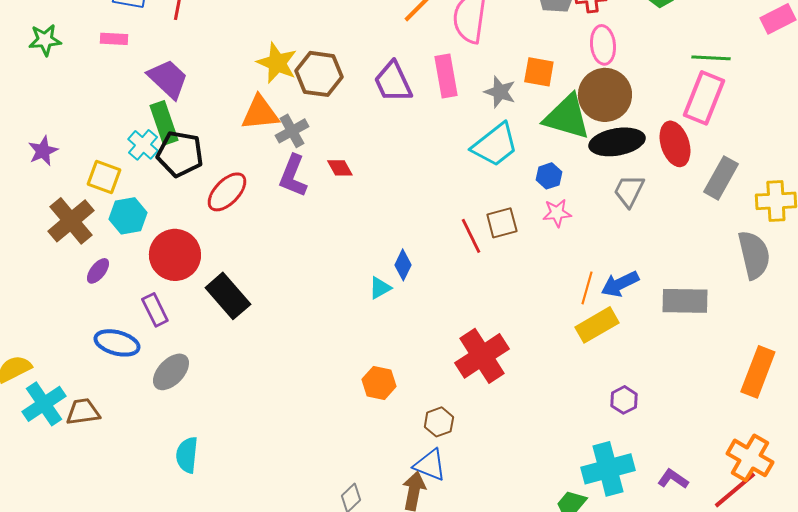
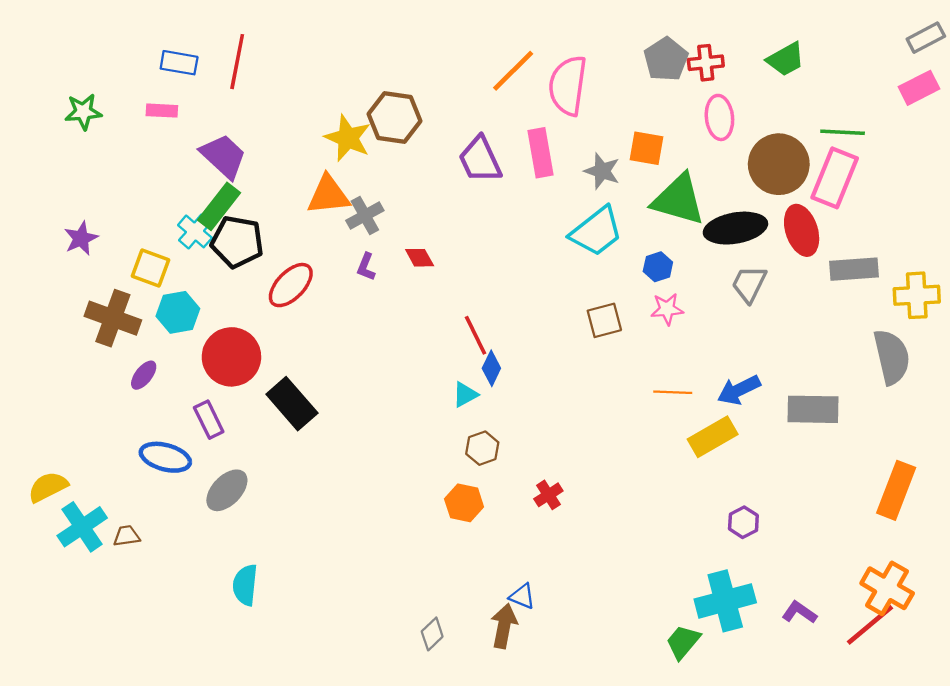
brown hexagon: (319, 74) -> (395, 117), moved
brown circle: (605, 95) -> (779, 164), moved
green rectangle: (164, 123) -> (219, 206), turned 57
purple L-shape: (293, 176) -> (366, 267), size x0.6
gray rectangle: (721, 178) -> (854, 269), turned 57
brown cross: (71, 221) -> (113, 318), turned -30
red line: (471, 236) -> (475, 335), moved
orange line: (587, 288) -> (673, 392), moved, turned 76
red cross: (482, 356) -> (548, 495), moved, size x0.5
brown trapezoid: (83, 412) -> (127, 536), size x0.7
brown hexagon: (439, 422) -> (482, 448), moved
blue triangle: (430, 465) -> (522, 596), size x0.7

